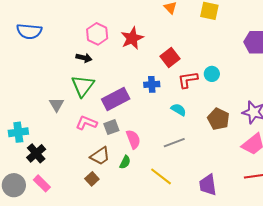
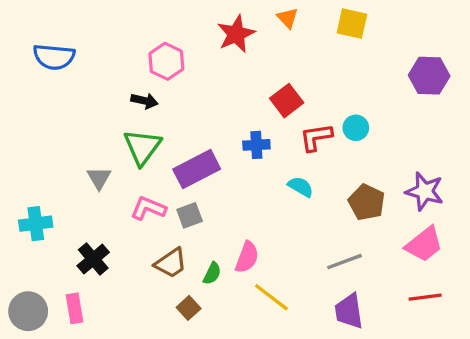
red star: (132, 38) -> (236, 34), moved
pink semicircle: (133, 139) -> (247, 257), moved, turned 42
gray line: (174, 143) -> (344, 262), moved
black cross: (36, 153) -> (93, 259), moved
brown square: (92, 179) -> (189, 308), moved
pink rectangle: (42, 183) -> (74, 308), turned 36

